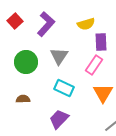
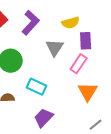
gray triangle: (59, 56) -> (55, 48), moved
cyan rectangle: (64, 88) -> (37, 87), moved

